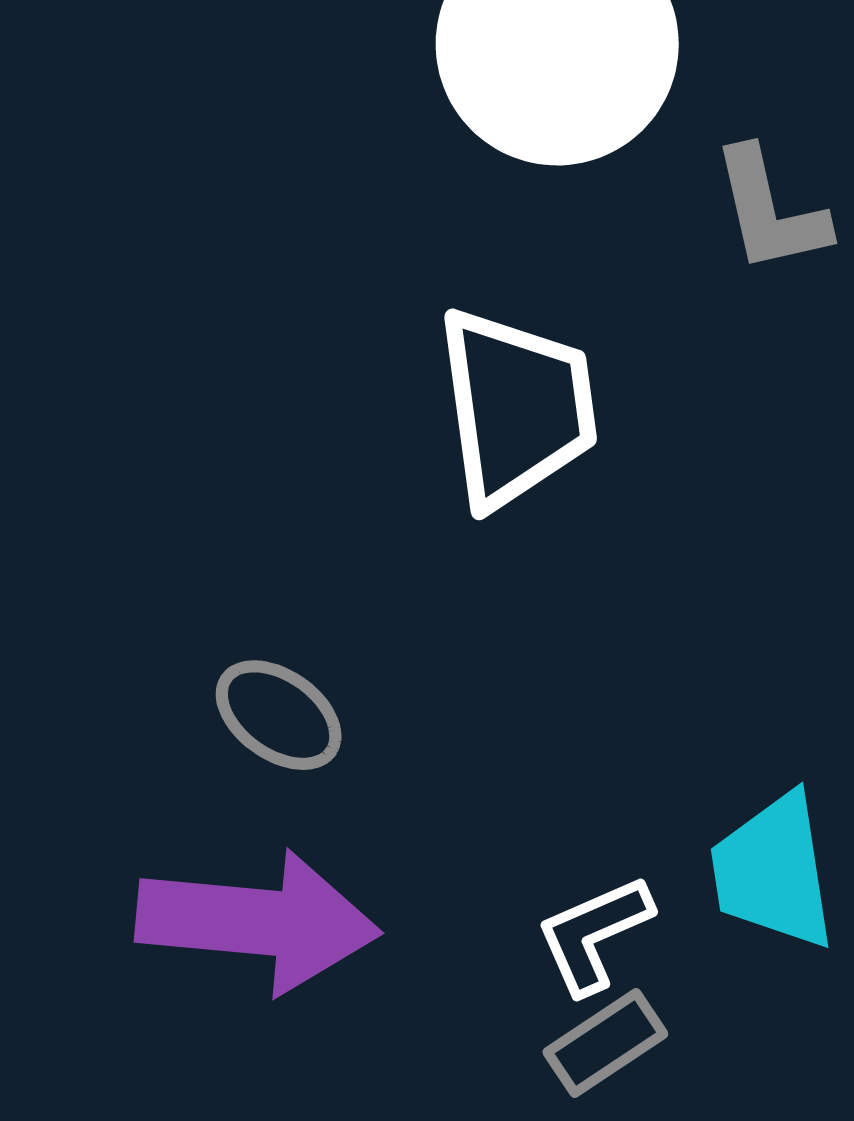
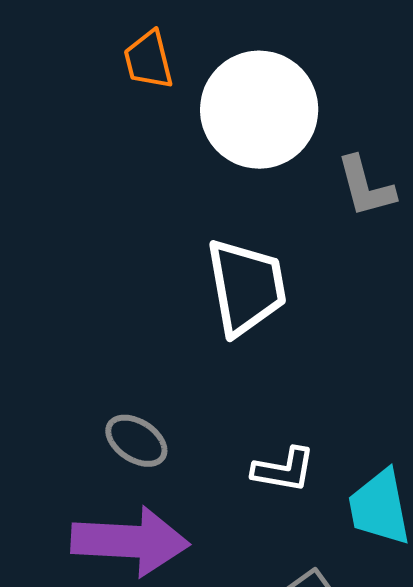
white L-shape: (594, 934) -> (284, 470), moved, turned -144

